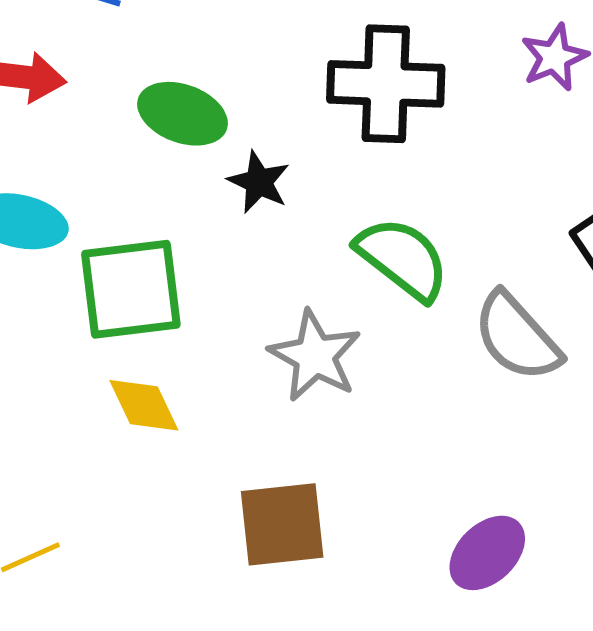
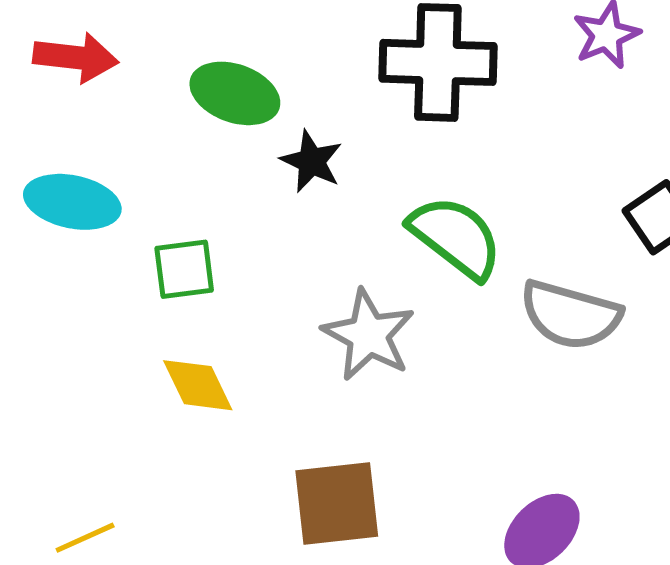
green square: (131, 289) -> (184, 269), size x0.6
gray semicircle: (517, 337) -> (571, 315), turned -32

